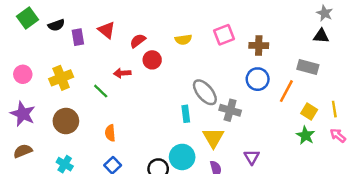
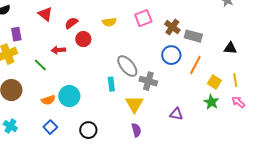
black triangle: (321, 36) -> (230, 48), moved
purple rectangle: (78, 37) -> (16, 34), moved
brown cross: (259, 46) -> (172, 27), turned 35
gray rectangle: (308, 67) -> (193, 36), moved
orange semicircle: (110, 133) -> (48, 100), turned -104
cyan circle: (182, 157) -> (69, 96), moved
purple triangle: (252, 157) -> (176, 114), moved, turned -48

